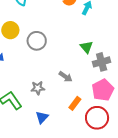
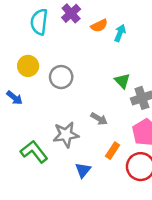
gray star: (38, 88) -> (66, 135), size x1.5
blue triangle: (42, 117) -> (83, 170), moved

